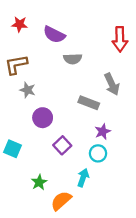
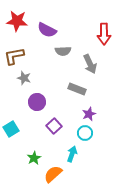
red star: (20, 24) -> (17, 21), size x1.5
gray arrow: (112, 84) -> (90, 64), moved
cyan square: (13, 149) -> (11, 129), turned 35

